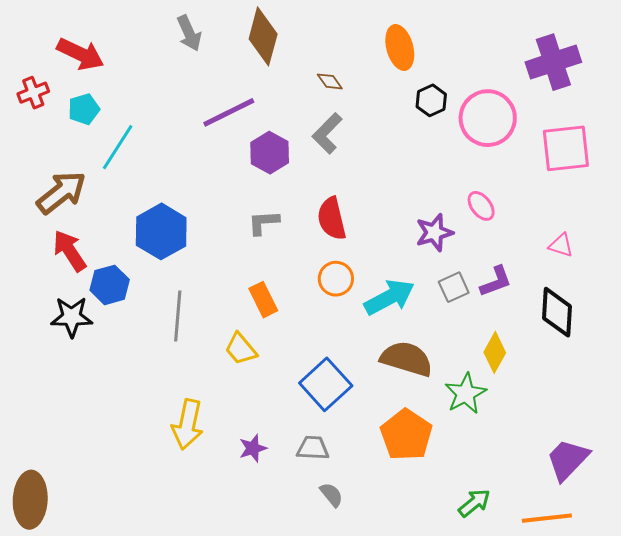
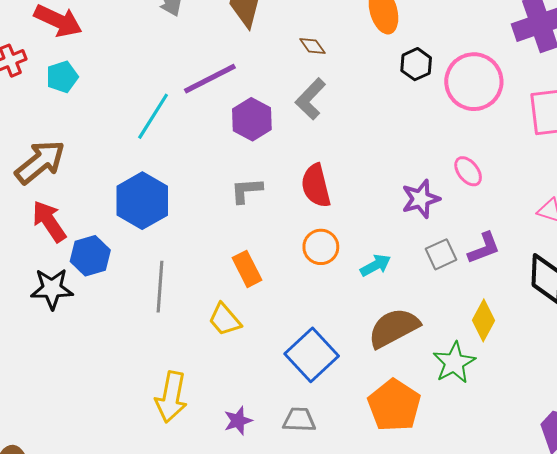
cyan line: (118, 147) -> (153, 116), moved
cyan arrow: (389, 297) -> (376, 265), size x0.6
brown semicircle: (407, 359) -> (394, 328), turned -44

